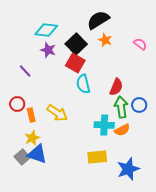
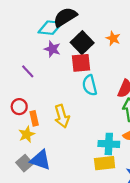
black semicircle: (98, 20) -> (65, 17), moved
red square: (75, 63) -> (81, 63), turned -36
yellow arrow: (57, 113) -> (62, 116), turned 40
cyan cross: (104, 125) -> (109, 144), moved
yellow star: (32, 138) -> (27, 134), moved

